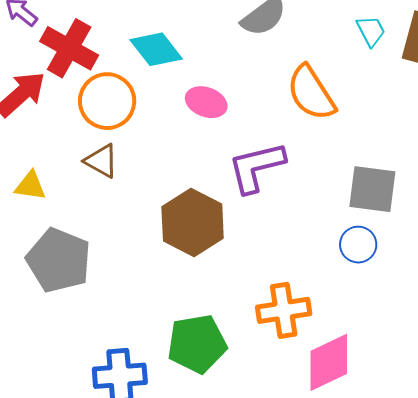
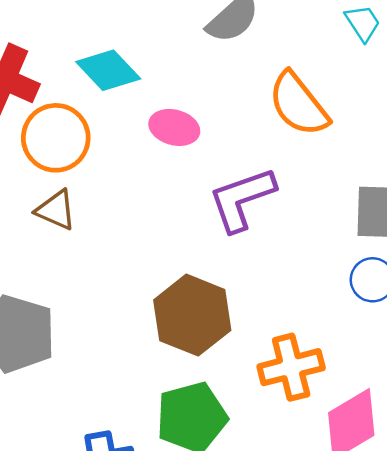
brown hexagon: (193, 222) -> (192, 315), moved

